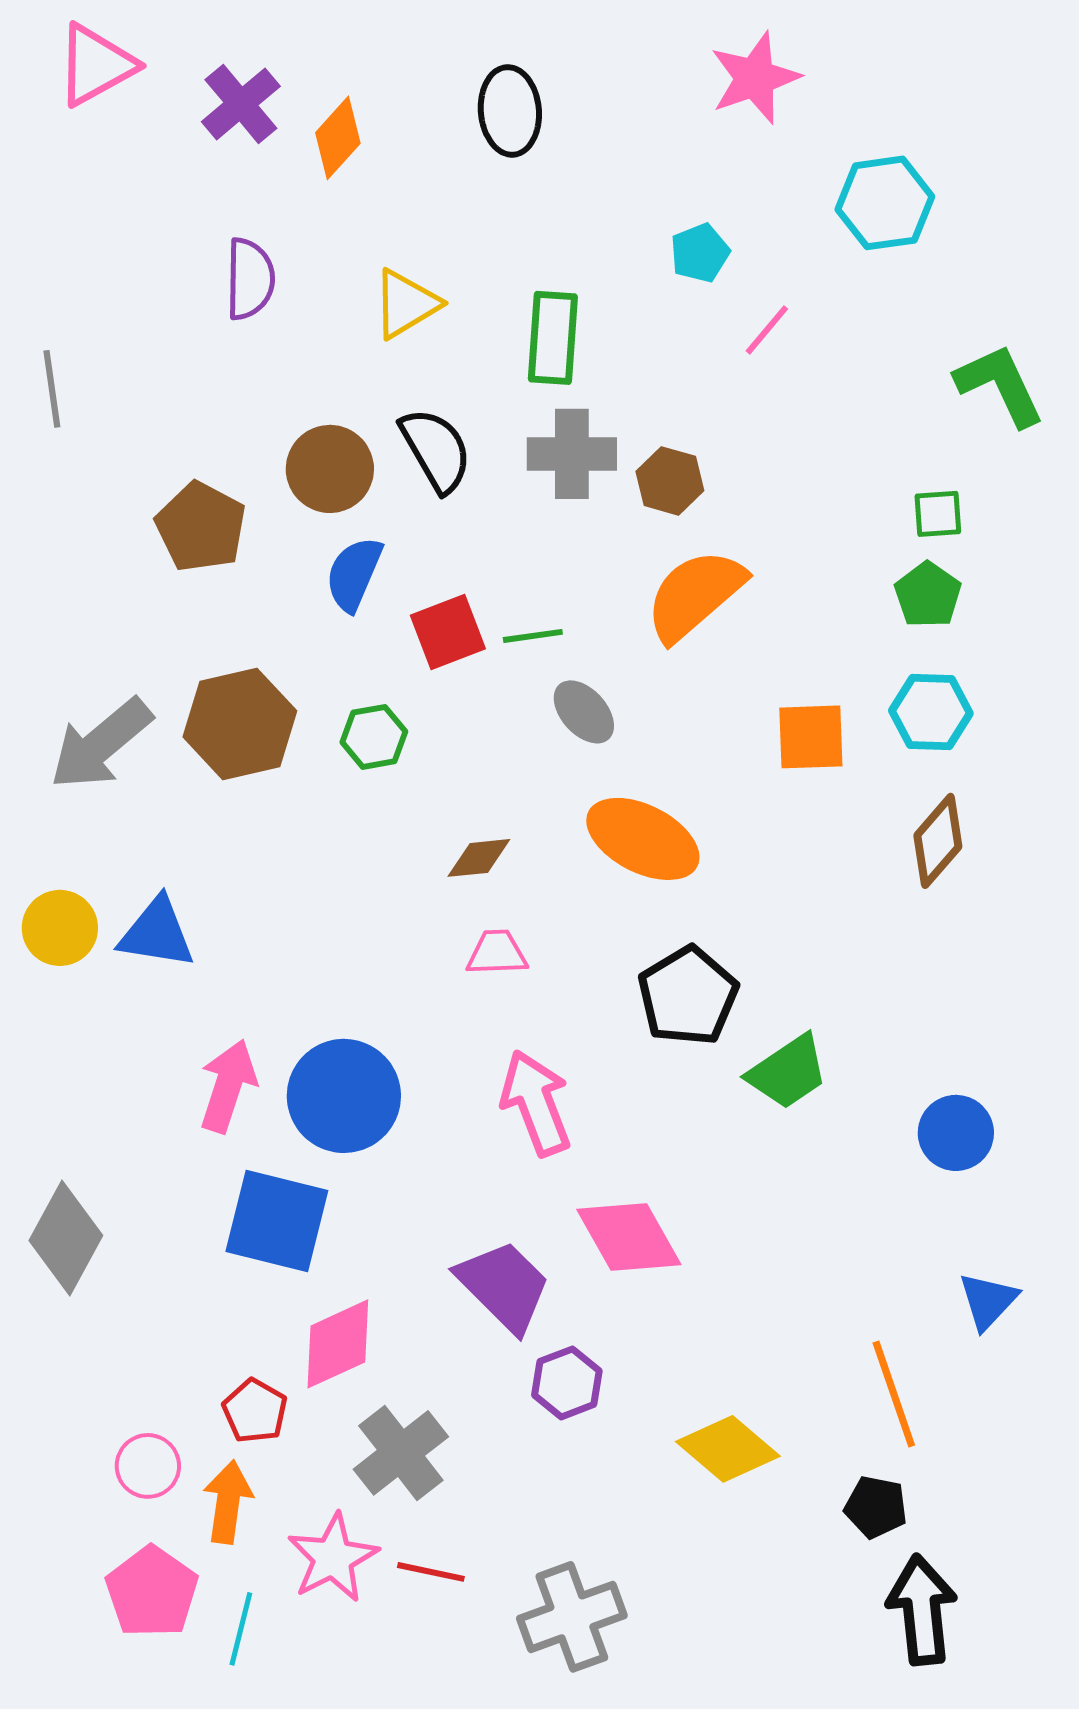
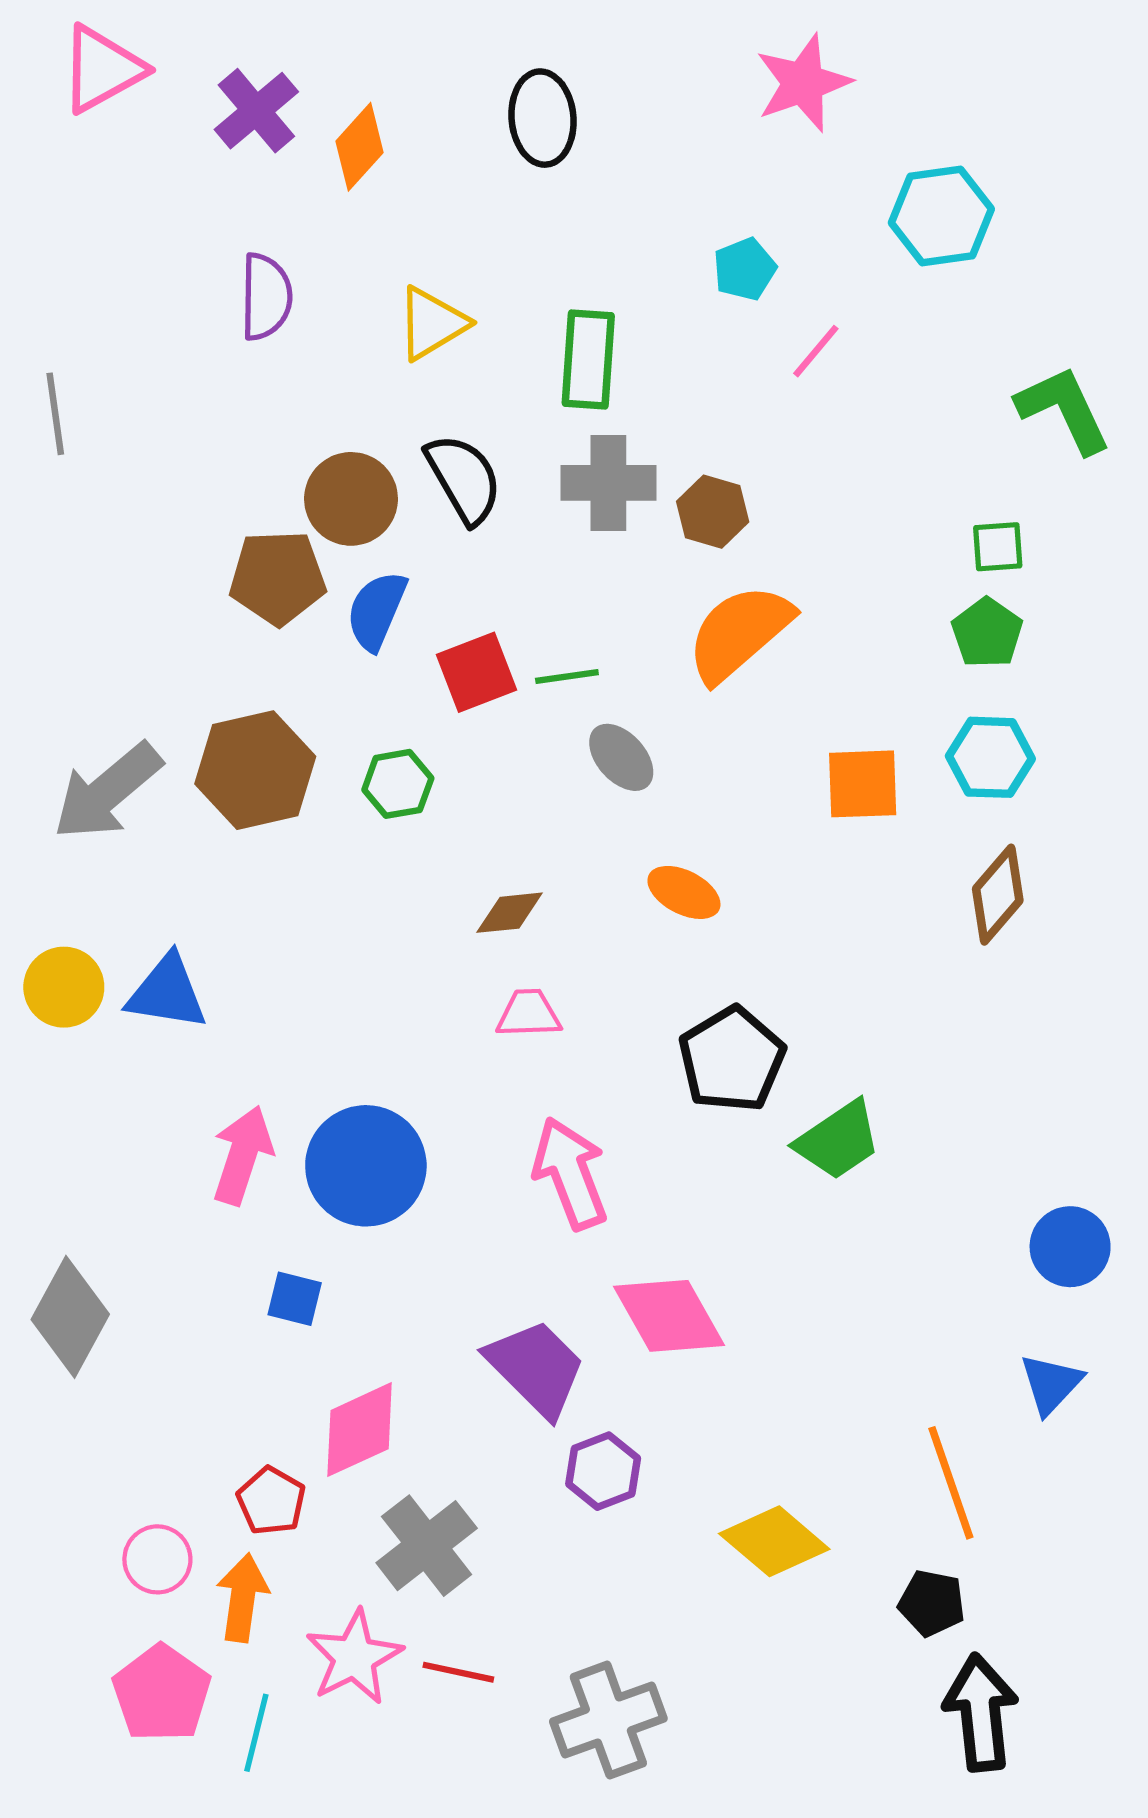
brown pentagon: (201, 527) -> (278, 578), moved, turned -30
orange ellipse: (643, 839) -> (684, 892), size x0.6
blue circle: (956, 1133) -> (1070, 1247), moved
blue square: (277, 1221) -> (295, 1299), size x0.5

